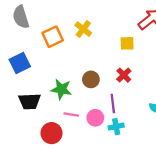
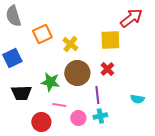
yellow cross: (83, 29) -> (70, 44), moved
yellow square: (127, 43) -> (110, 40), size x1.5
brown circle: (91, 79) -> (77, 73), size x1.6
pink circle: (95, 118) -> (78, 118), moved

